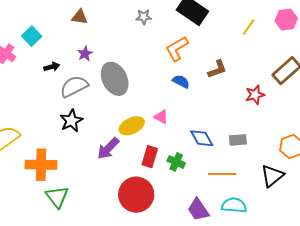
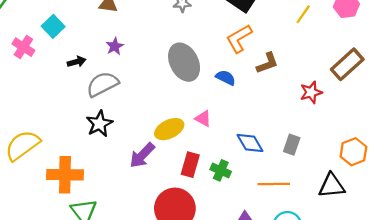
orange L-shape: (177, 49) -> (239, 39), moved
gray ellipse: (115, 79) -> (184, 62), moved
gray rectangle: (238, 140) -> (292, 145), turned -66
black triangle: (272, 176) -> (332, 186), turned 35

